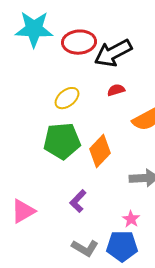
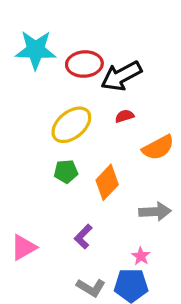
yellow ellipse: (67, 98) -> (71, 125), size x1.5
green pentagon: (62, 141) -> (66, 171), size x0.6

